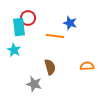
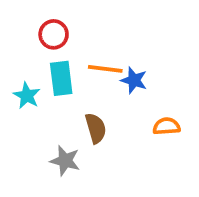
blue star: (70, 23) -> (134, 80), moved
cyan rectangle: (19, 27) -> (61, 78), moved

